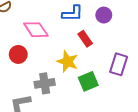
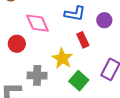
green square: (88, 81) -> (79, 81), turned -36

